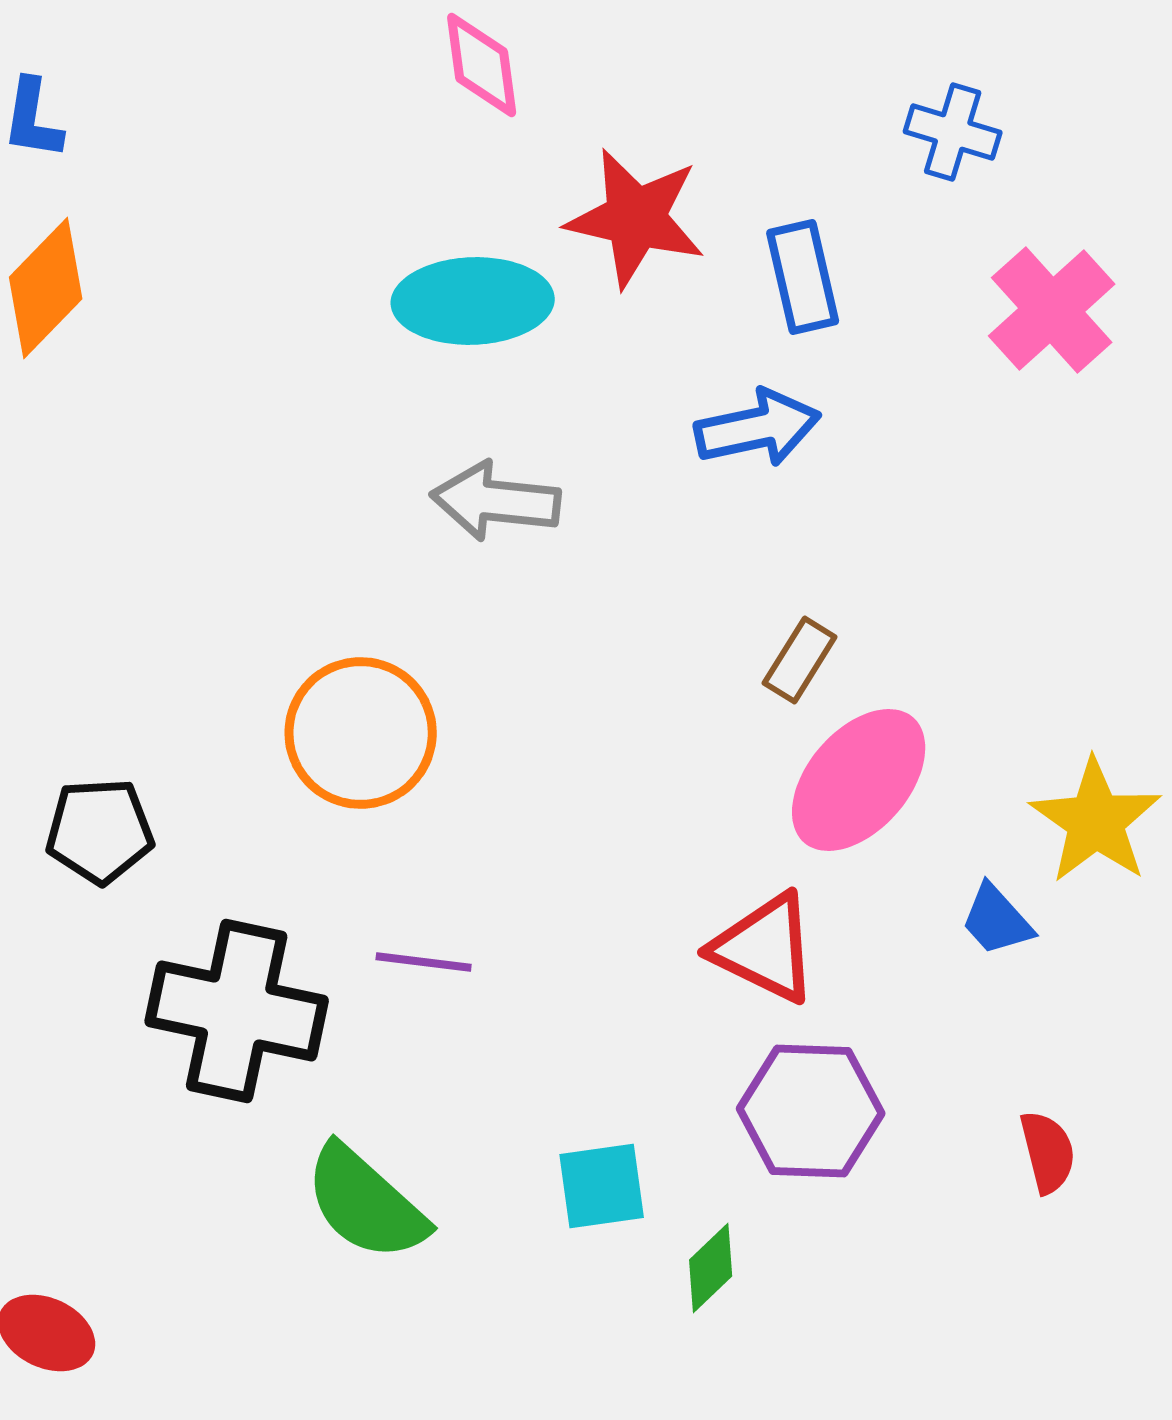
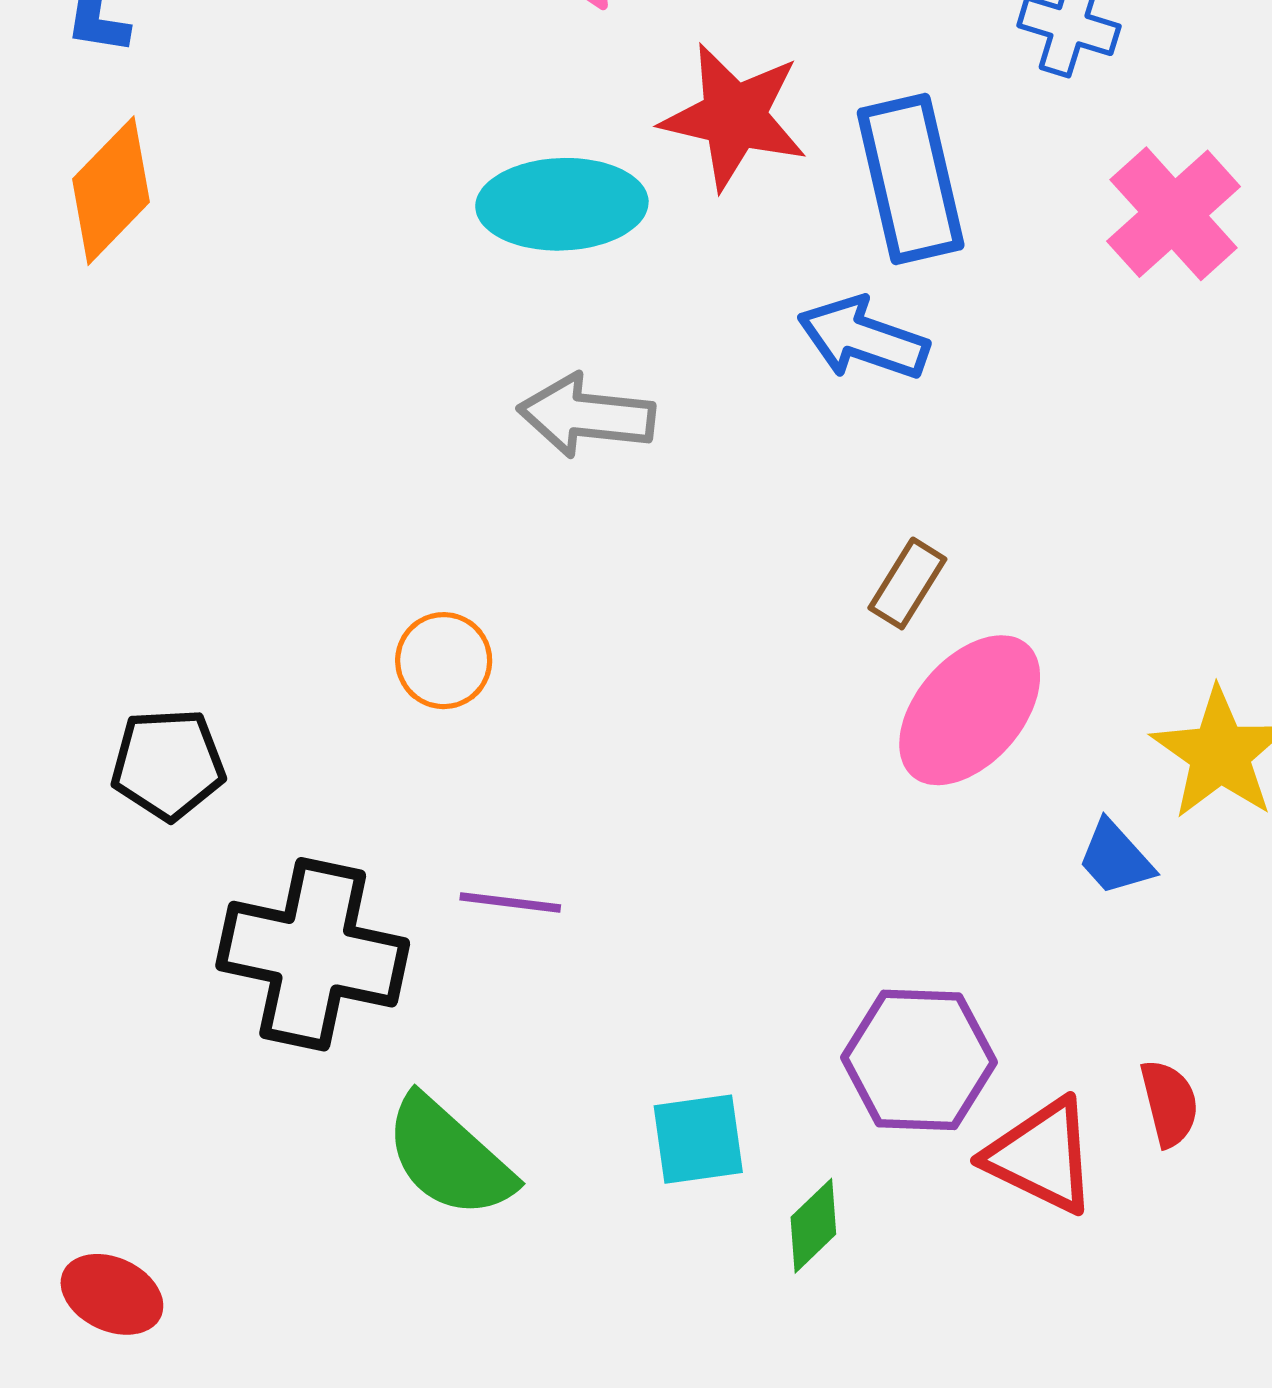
blue rectangle: (803, 277) -> (911, 179), size x1.4
blue arrow: (758, 428) -> (863, 338), turned -149
orange circle: (361, 733) -> (444, 661), size x0.6
red triangle: (765, 948) -> (1042, 1156), moved

